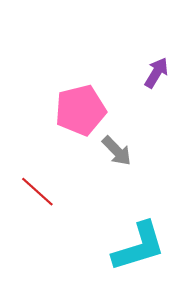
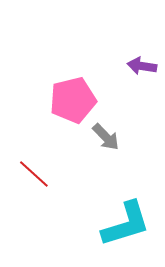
purple arrow: (156, 73) -> (142, 66), turned -112

